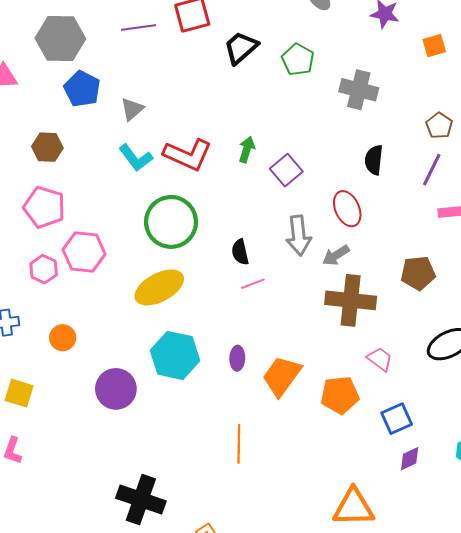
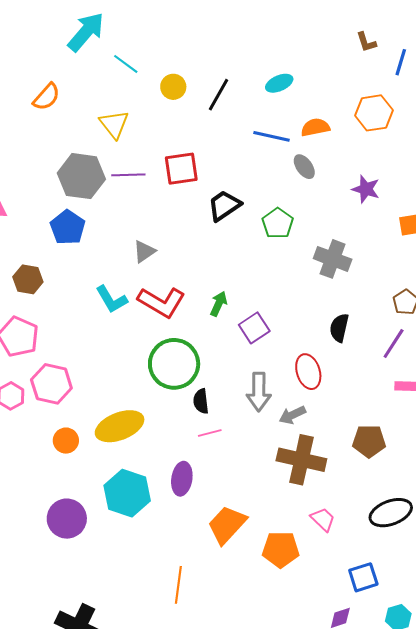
gray hexagon: (60, 38) -> (81, 176), moved
gray triangle: (132, 109) -> (144, 252), moved
green circle: (171, 222) -> (174, 364), moved
orange circle: (63, 338) -> (66, 441), moved
purple ellipse: (237, 358) -> (182, 479), moved, size x1.4
blue square: (397, 419) -> (363, 577), moved

